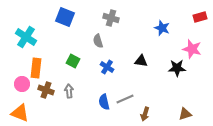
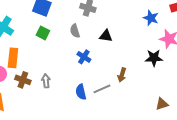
blue star: (162, 28) -> (151, 18), moved
green square: (73, 61) -> (43, 33), moved
black triangle: (141, 61) -> (106, 36), moved
brown arrow: (145, 114) -> (122, 75), moved

